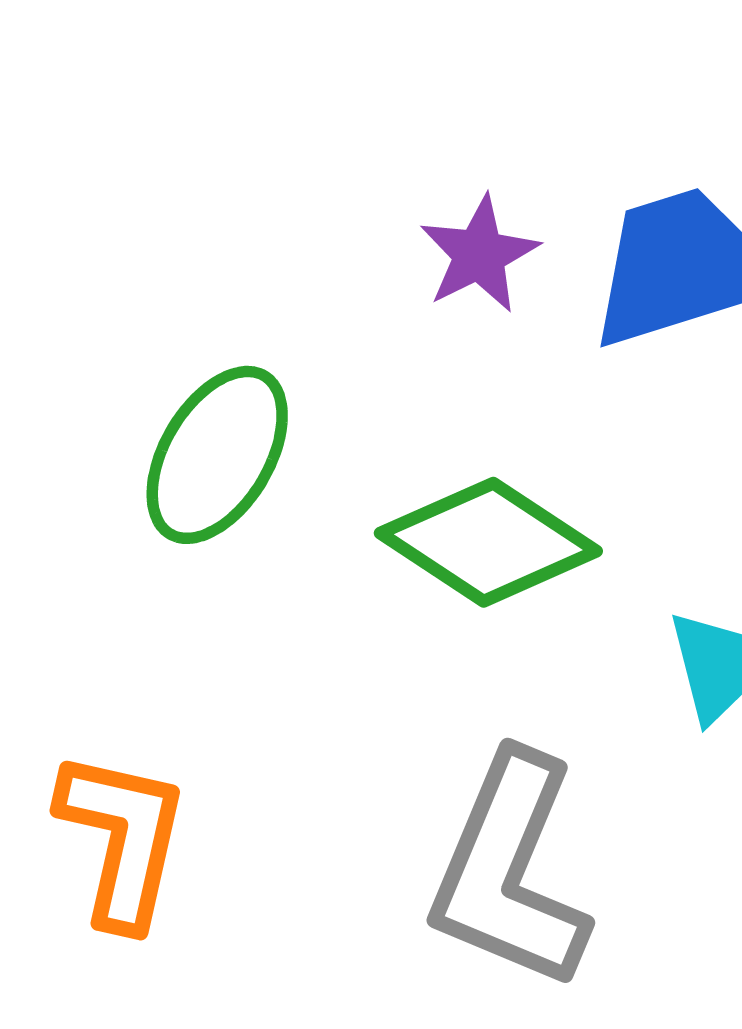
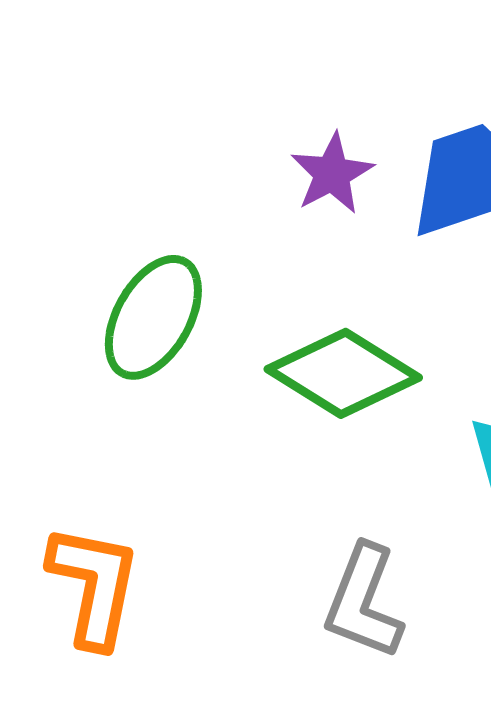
gray L-shape: (510, 871) -> (364, 602), size x0.7

